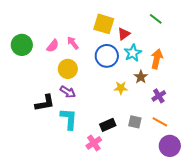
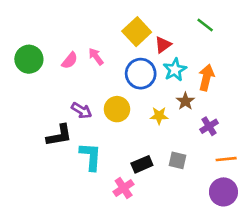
yellow square: (104, 24) -> (137, 32), turned 30
yellow circle: (68, 69) -> (117, 109), moved
purple arrow: (68, 92) -> (81, 110), moved
orange line: (160, 122) -> (226, 159), moved, turned -35

